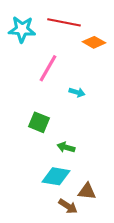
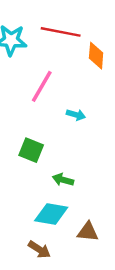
orange diamond: (94, 42) -> (96, 56), turned 65
brown arrow: (68, 206) -> (39, 250), moved

